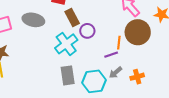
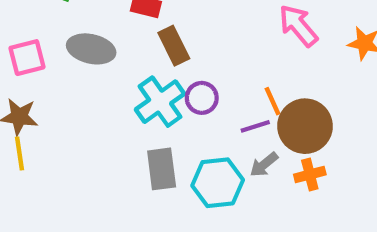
purple circle: (87, 31) -> (202, 98), moved
brown circle: (138, 32) -> (305, 126), moved
orange line: (119, 43) -> (272, 101), turned -32

